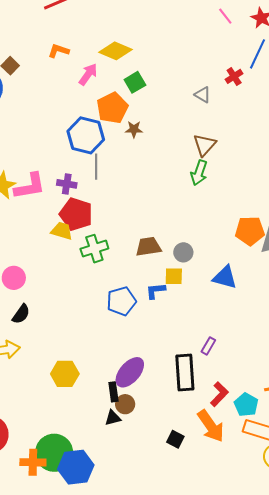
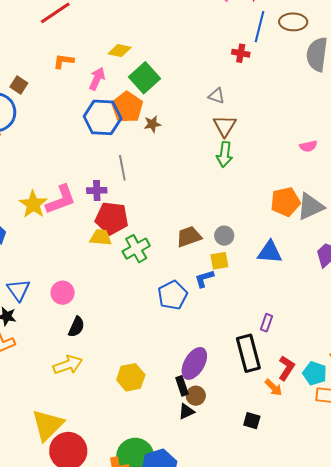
yellow diamond: (116, 51) -> (120, 51), size x0.7
red cross: (234, 76) -> (241, 53), turned -36
green square: (135, 82) -> (144, 78), size x1.4
gray triangle: (203, 95) -> (217, 96), moved
blue hexagon: (86, 135) -> (103, 117), moved
orange arrow: (211, 426) -> (274, 387), moved, size x0.6

